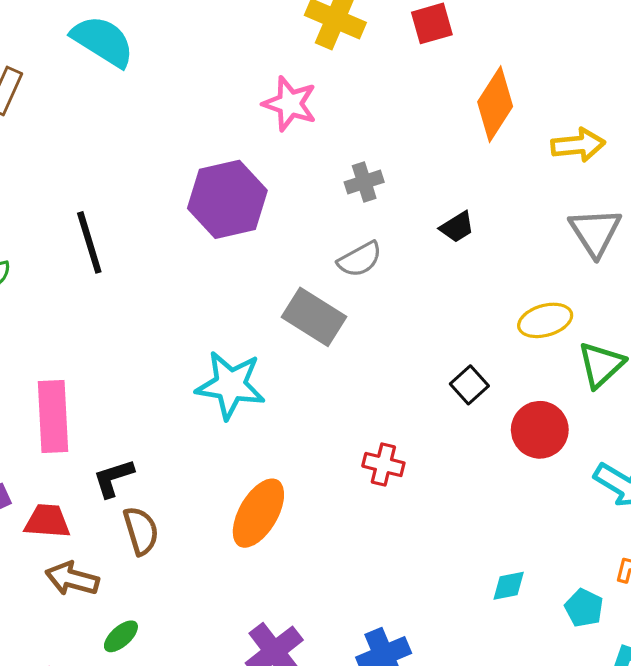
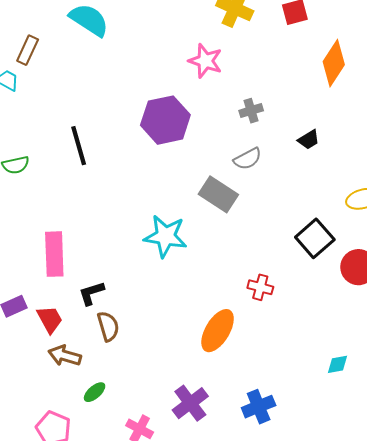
black square: (469, 385) -> (315, 238), size x1.6
orange ellipse: (258, 513) -> (218, 331), moved
red trapezoid: (47, 521) -> (50, 319), turned 56

